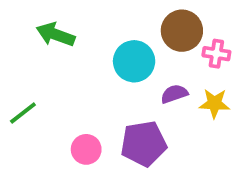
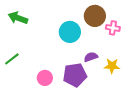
green arrow: (56, 34) -> (18, 18), moved
purple semicircle: (174, 94) -> (91, 57), moved
yellow star: (214, 103) -> (112, 66), moved

